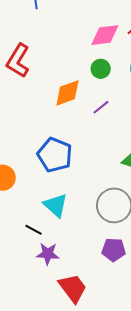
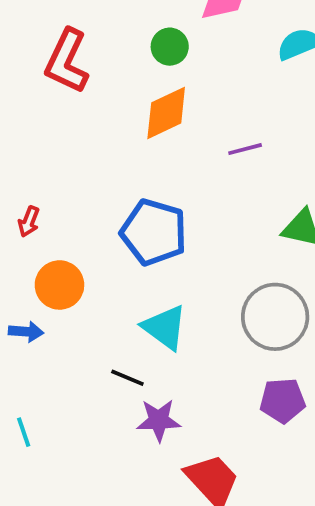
green circle: (101, 69) -> (170, 47), moved
purple line: (101, 107) -> (245, 149), moved, turned 30

